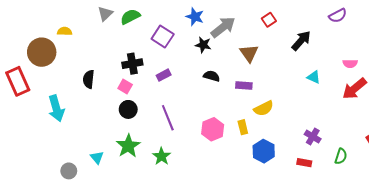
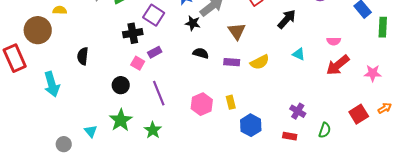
black cross: (132, 64) -> (133, 33), moved
pink square: (125, 87) -> (138, 63), moved
yellow semicircle: (264, 108) -> (260, 62), moved

